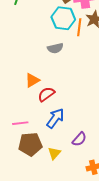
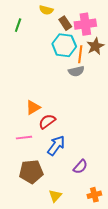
gray semicircle: (55, 48) -> (76, 71), moved
pink line: (20, 123) -> (24, 138), moved
yellow triangle: (54, 153) -> (55, 196), moved

